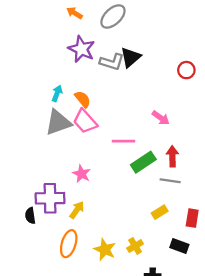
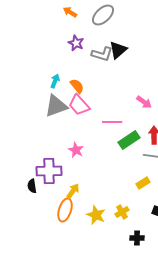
purple star: (82, 49) -> (76, 43), size x0.7
yellow arrow: (77, 210) -> (73, 191), moved

